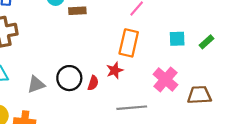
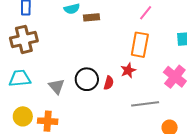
gray triangle: (36, 84) -> (57, 86), turned -48

